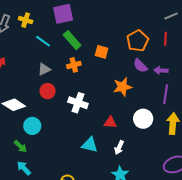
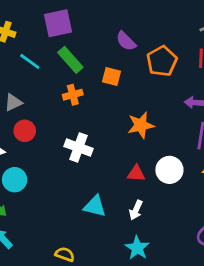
purple semicircle: (140, 66) -> (126, 41), moved
gray triangle: (44, 69) -> (13, 103), moved
red circle: (48, 91) -> (25, 131), moved
red triangle: (110, 122) -> (136, 174), moved

